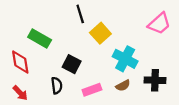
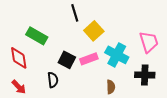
pink trapezoid: (159, 24) -> (149, 42), moved, turned -65
brown semicircle: (123, 86) -> (111, 87), moved, turned -64
pink rectangle: (92, 90) -> (89, 59), moved

